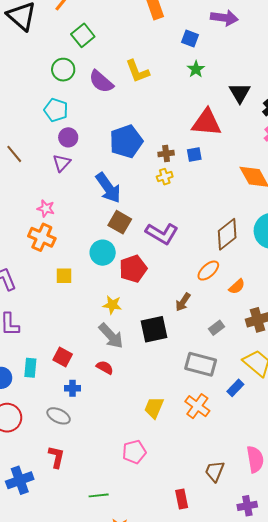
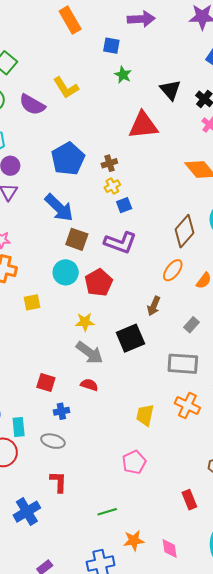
blue square: (194, 154) -> (124, 205), moved
cyan rectangle: (30, 368) -> (19, 427), moved

